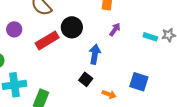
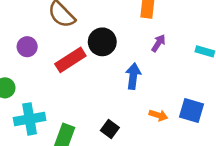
black square: (86, 79) -> (110, 129), moved
orange arrow: (109, 94) -> (158, 115), moved

